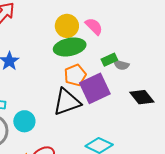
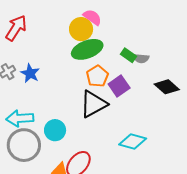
pink semicircle: (94, 26) -> (92, 17), moved
green rectangle: (109, 60) -> (129, 55), turned 70
purple square: (95, 88) -> (119, 86), size x0.7

